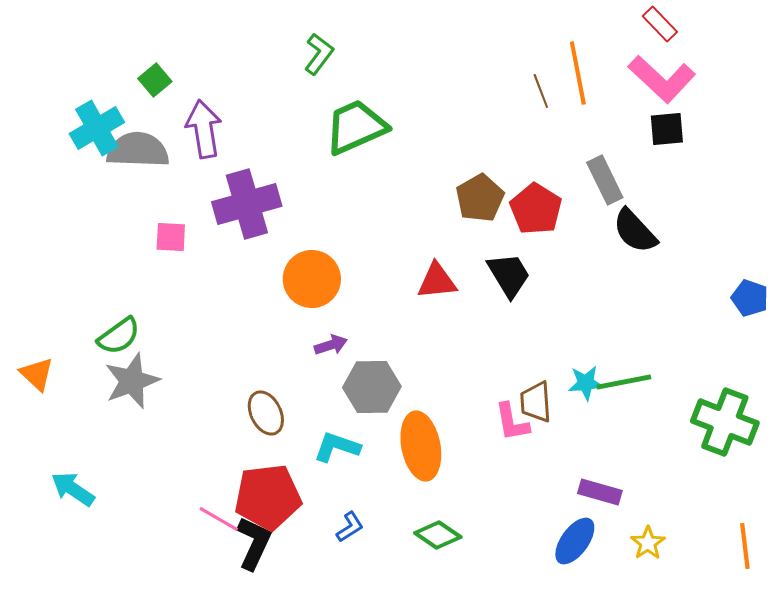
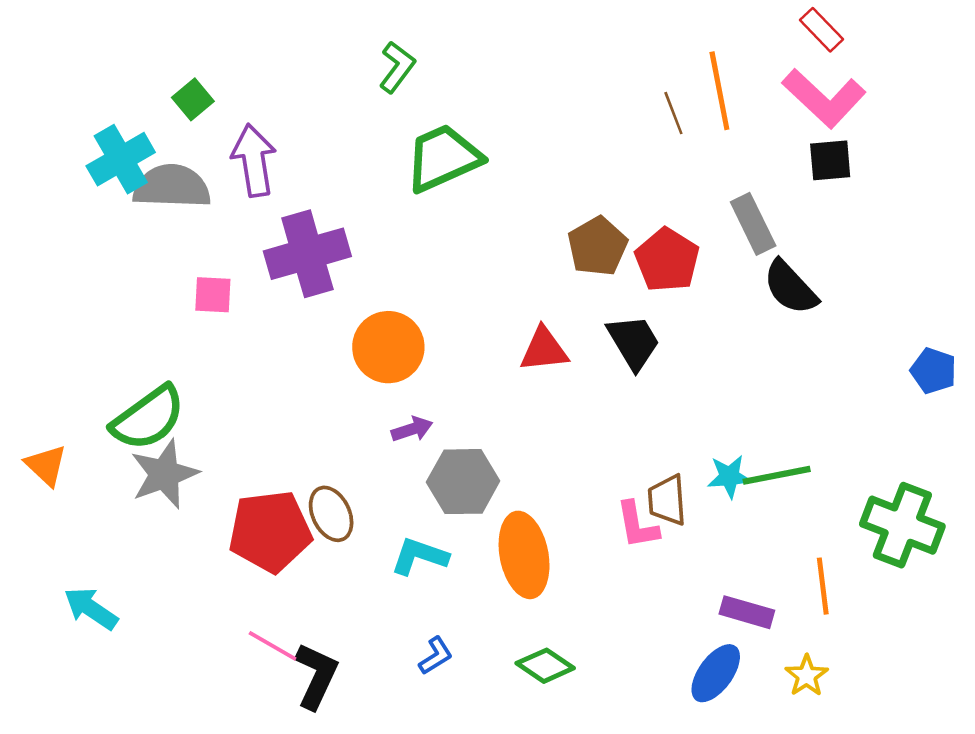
green semicircle: (119, 336) -> (148, 418), size x1.4
red pentagon: (268, 497) -> (270, 531), moved
orange line: (745, 546) -> (823, 586), moved

